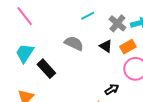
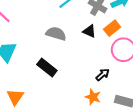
black rectangle: (46, 69) -> (47, 67), moved

